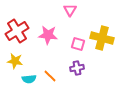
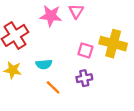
pink star: (48, 35) -> (51, 16), moved
cyan semicircle: (29, 79) -> (44, 64), moved

